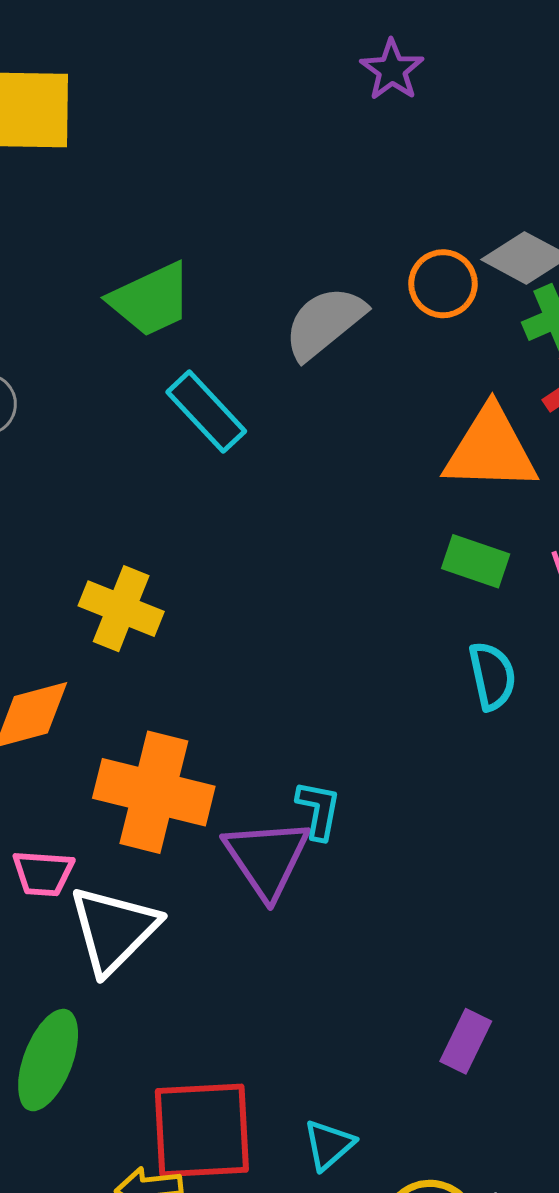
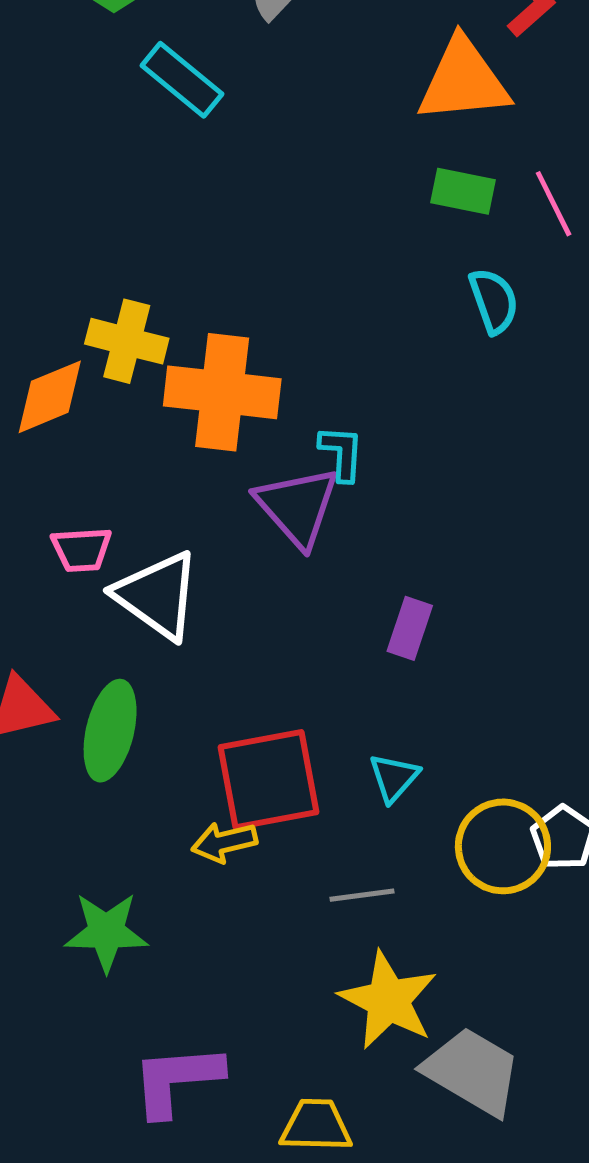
yellow cross: (121, 609) -> (127, 341), moved
orange cross: (154, 792) -> (222, 392), moved
white triangle: (114, 930) -> (157, 595), turned -32
purple rectangle: (466, 1041) -> (410, 628), moved

